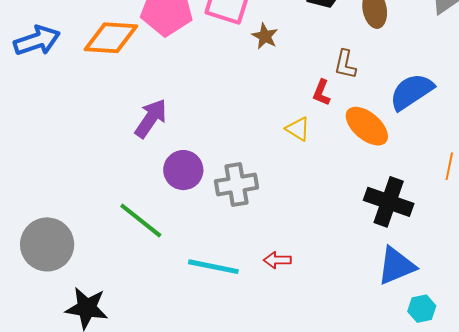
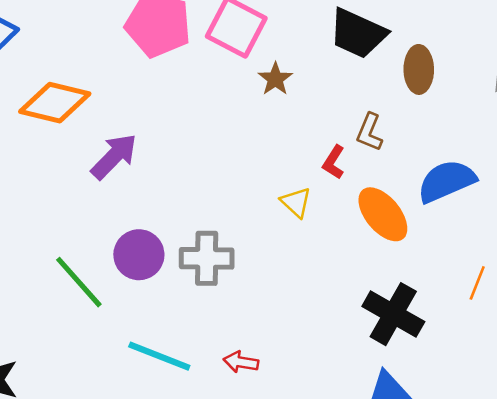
orange diamond: (111, 38) -> (55, 103), moved
purple circle: (183, 170) -> (139, 255), moved

